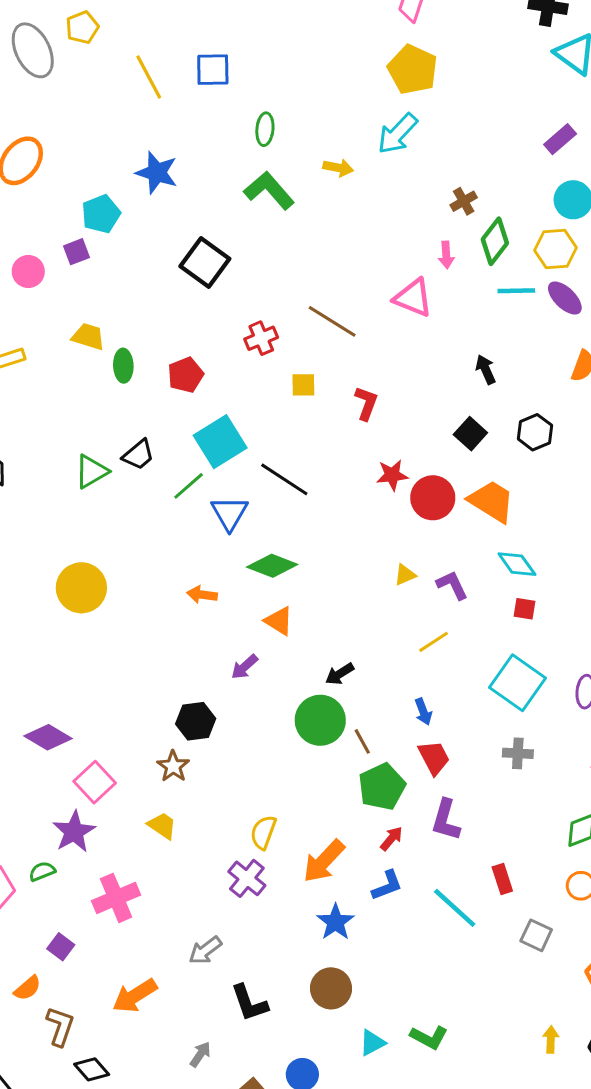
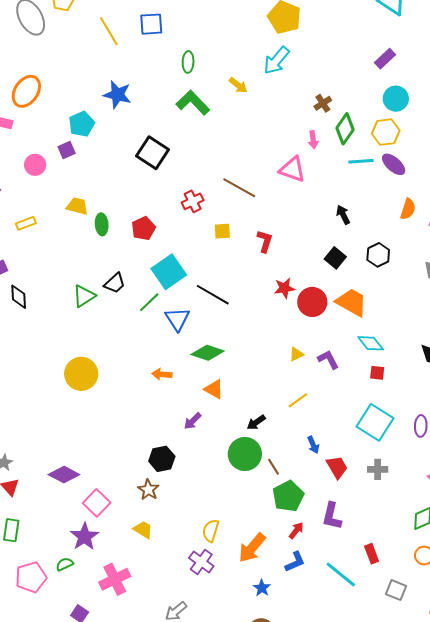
yellow arrow: (338, 168) -> (238, 85), turned 30
yellow line: (434, 642) -> (298, 400), moved
red trapezoid: (434, 758) -> (337, 467), moved
blue star: (336, 922) -> (262, 588), size x0.7

